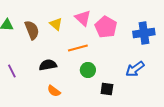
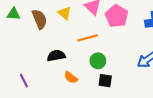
purple line: (12, 71) -> (24, 81), moved
black square: (107, 89) -> (105, 81), moved
orange semicircle: (54, 91) -> (71, 78), moved

